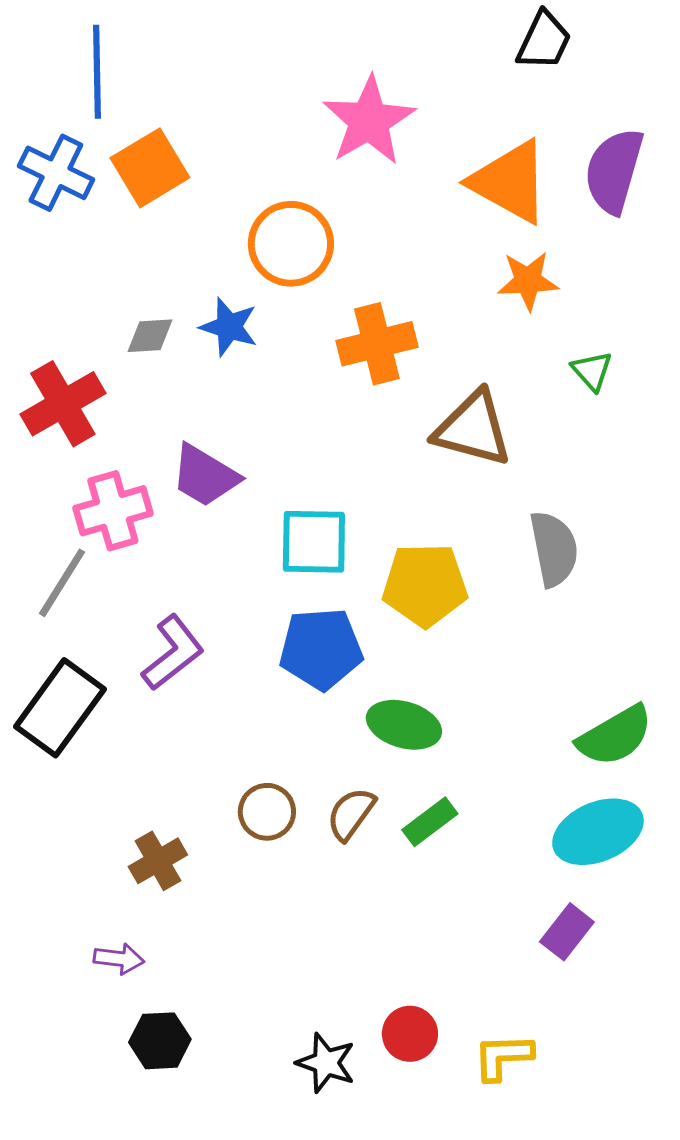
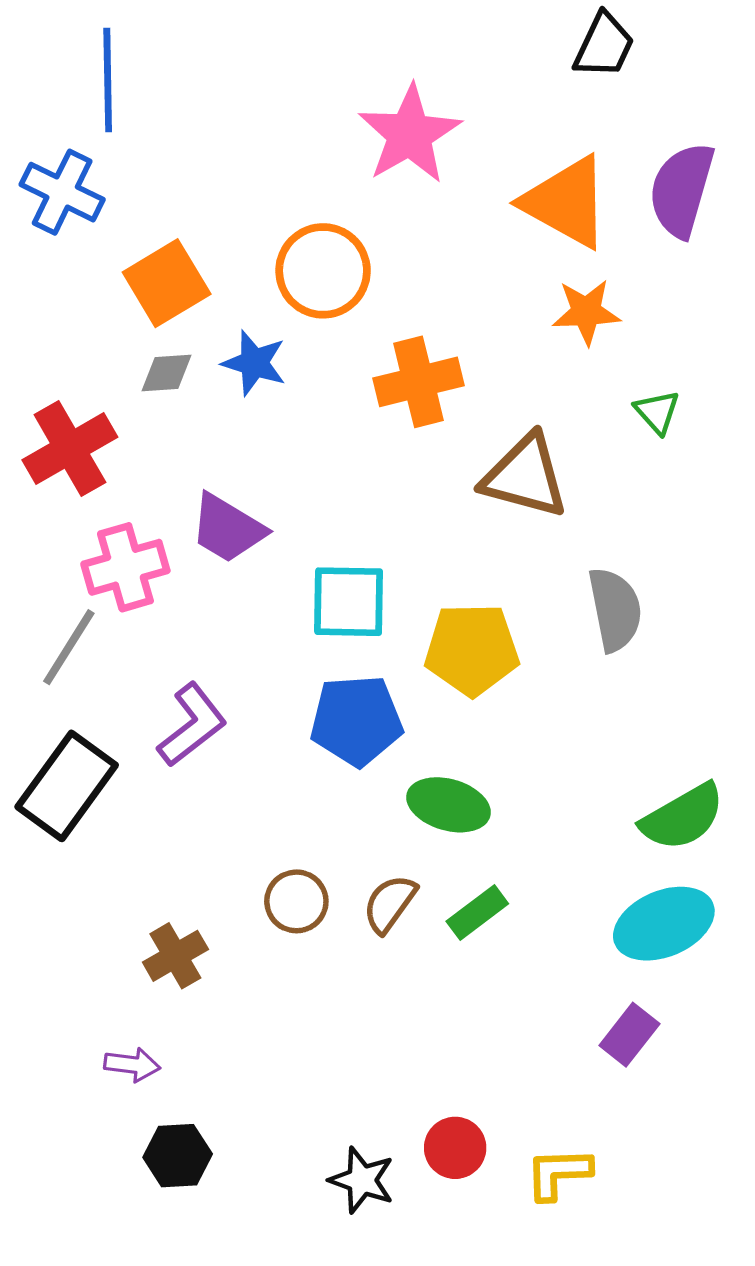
orange square: (150, 168) -> (167, 283), moved

